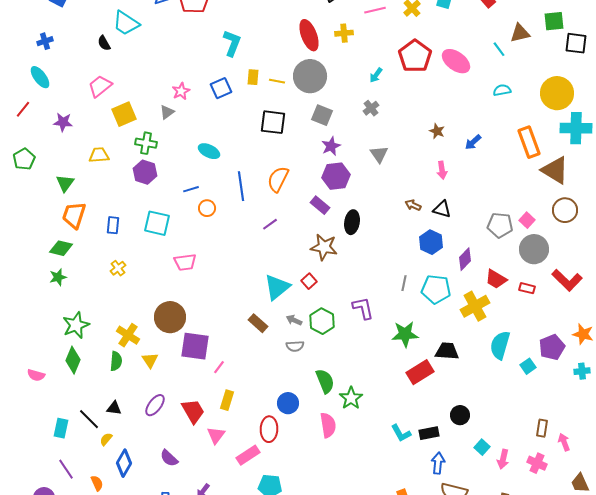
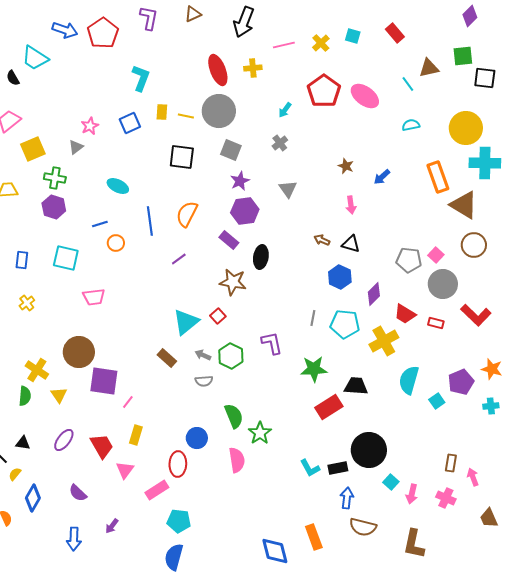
black circle: (460, 415) -> (369, 450), size x1.8

